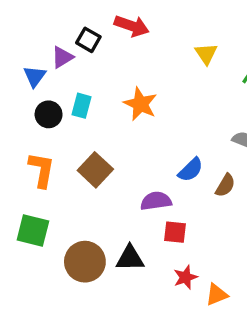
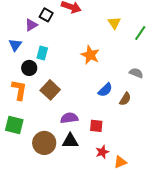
blue triangle: (35, 76) -> (15, 45), moved
orange star: (140, 104) -> (90, 55), moved
black circle: (49, 114) -> (29, 68), moved
purple semicircle: (156, 201) -> (69, 118), moved

